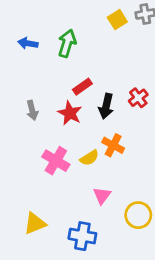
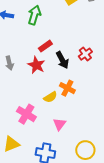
black arrow: (106, 106) -> (62, 60), turned -42
pink cross: (56, 161) -> (26, 114), moved
yellow circle: (138, 215) -> (85, 150), moved

